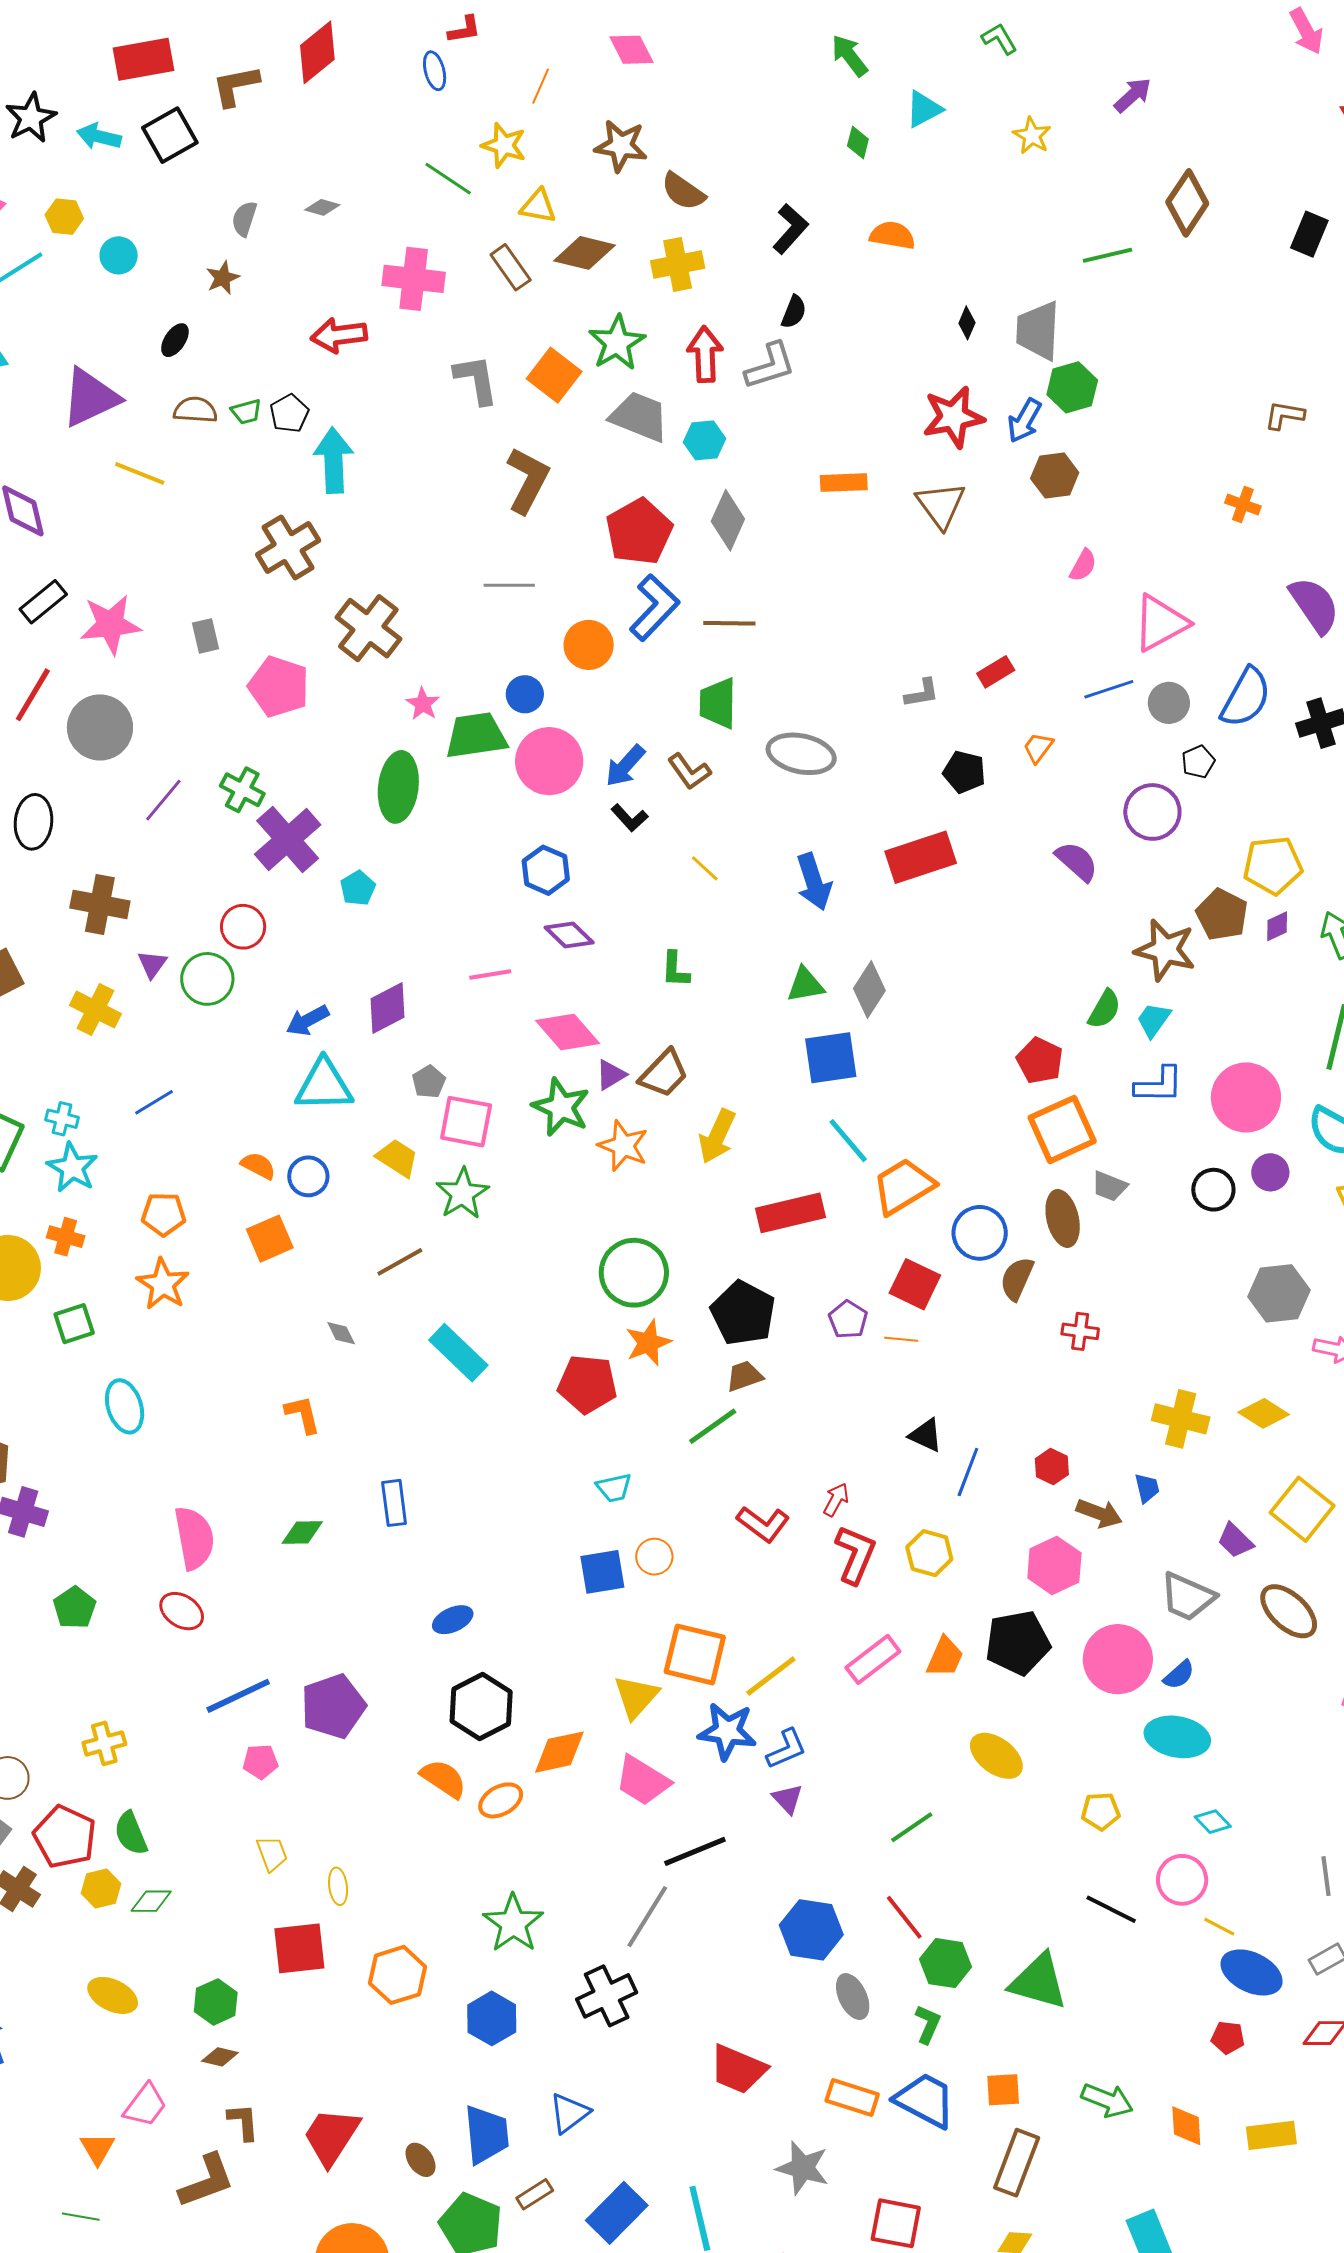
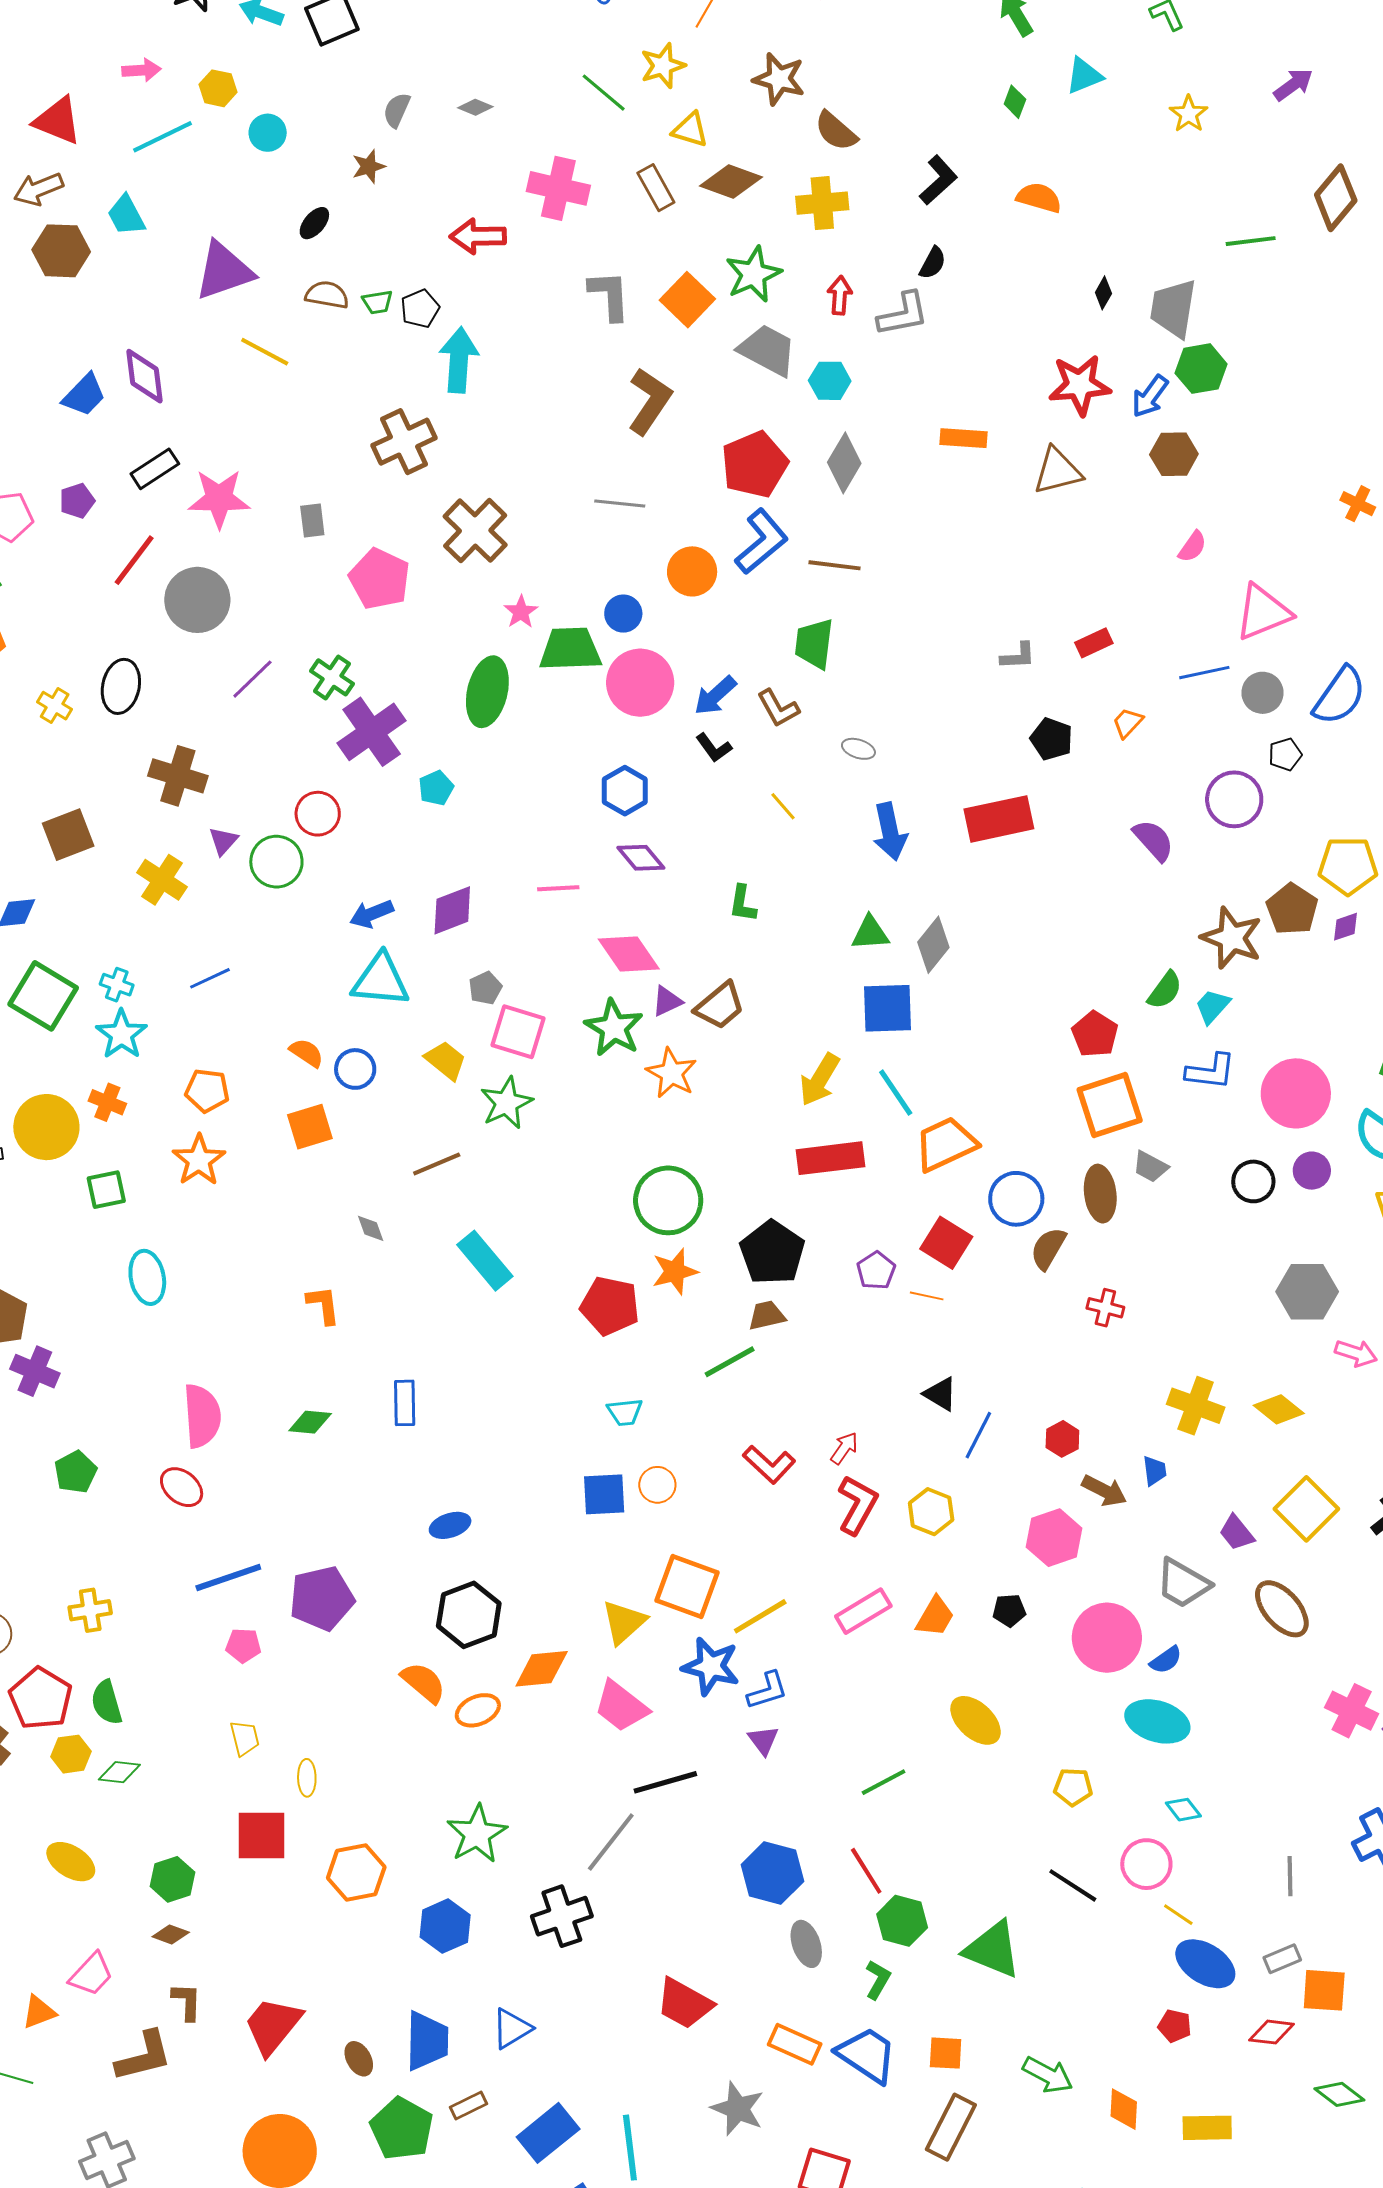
yellow star: (504, 145) -> (663, 66), turned 30
red arrow: (705, 354) -> (840, 295), size x0.7
brown triangle: (941, 505) -> (1058, 471), turned 46
gray ellipse: (801, 754) -> (858, 749), moved, size x0.5
yellow arrow: (717, 1136) -> (820, 1080), moved
black pentagon: (1018, 1643) -> (1009, 1610), size x0.5
orange triangle: (97, 2149) -> (39, 2012), turned 33

